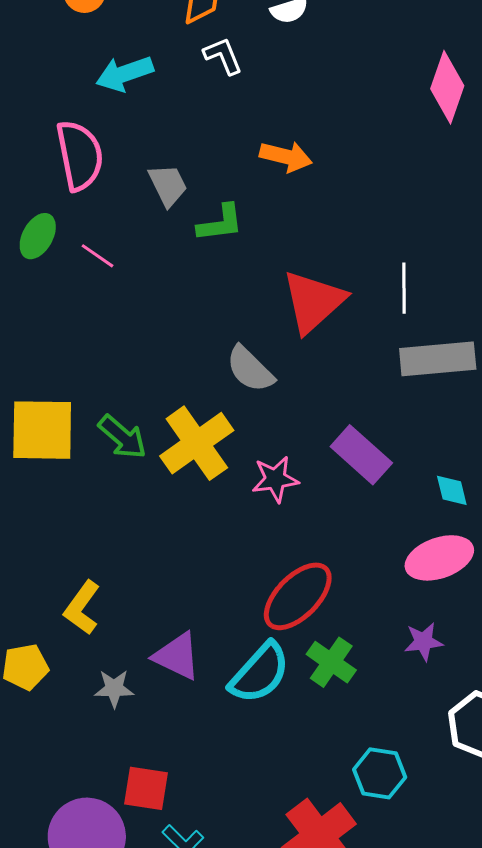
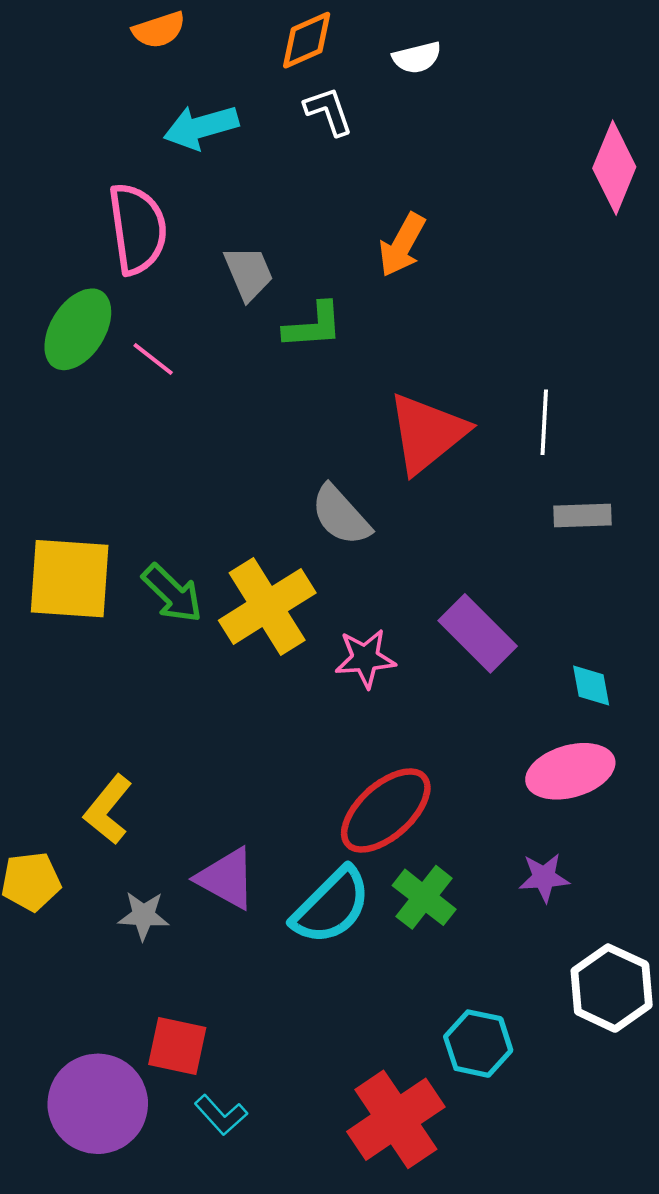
orange arrow: (286, 157) -> (402, 245), turned 102
green ellipse: (38, 236) -> (78, 329), size x1.4
gray rectangle: (438, 359) -> (583, 516), size x0.6

